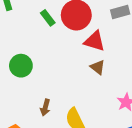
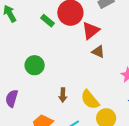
red triangle: (95, 41) -> (91, 31), turned -42

